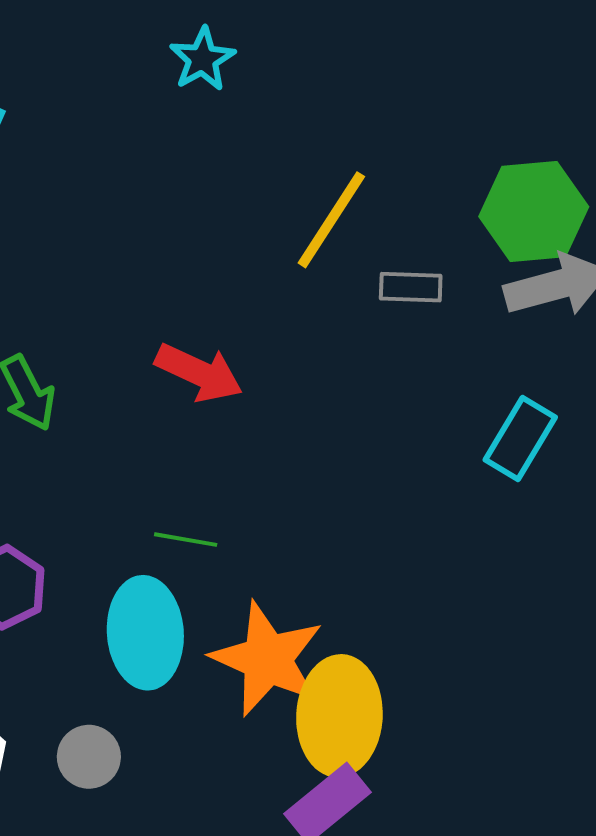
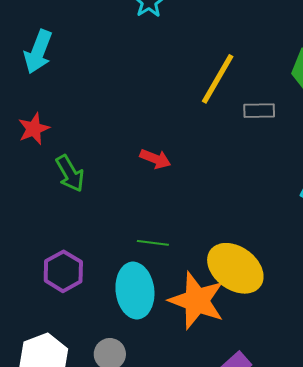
red arrow: (199, 373) -> (155, 159), size x0.7
yellow ellipse: (339, 716) -> (235, 268), moved, turned -54

